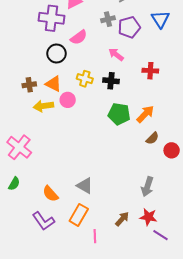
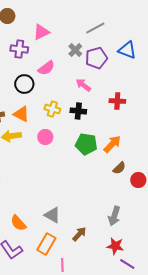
purple cross: (51, 18) -> (19, 49), size x0.7
gray cross: (108, 19) -> (75, 50), turned -32
blue triangle: (160, 19) -> (127, 50), turned -36
pink circle: (68, 100) -> (45, 137), moved
brown arrow: (122, 219) -> (79, 234), moved

